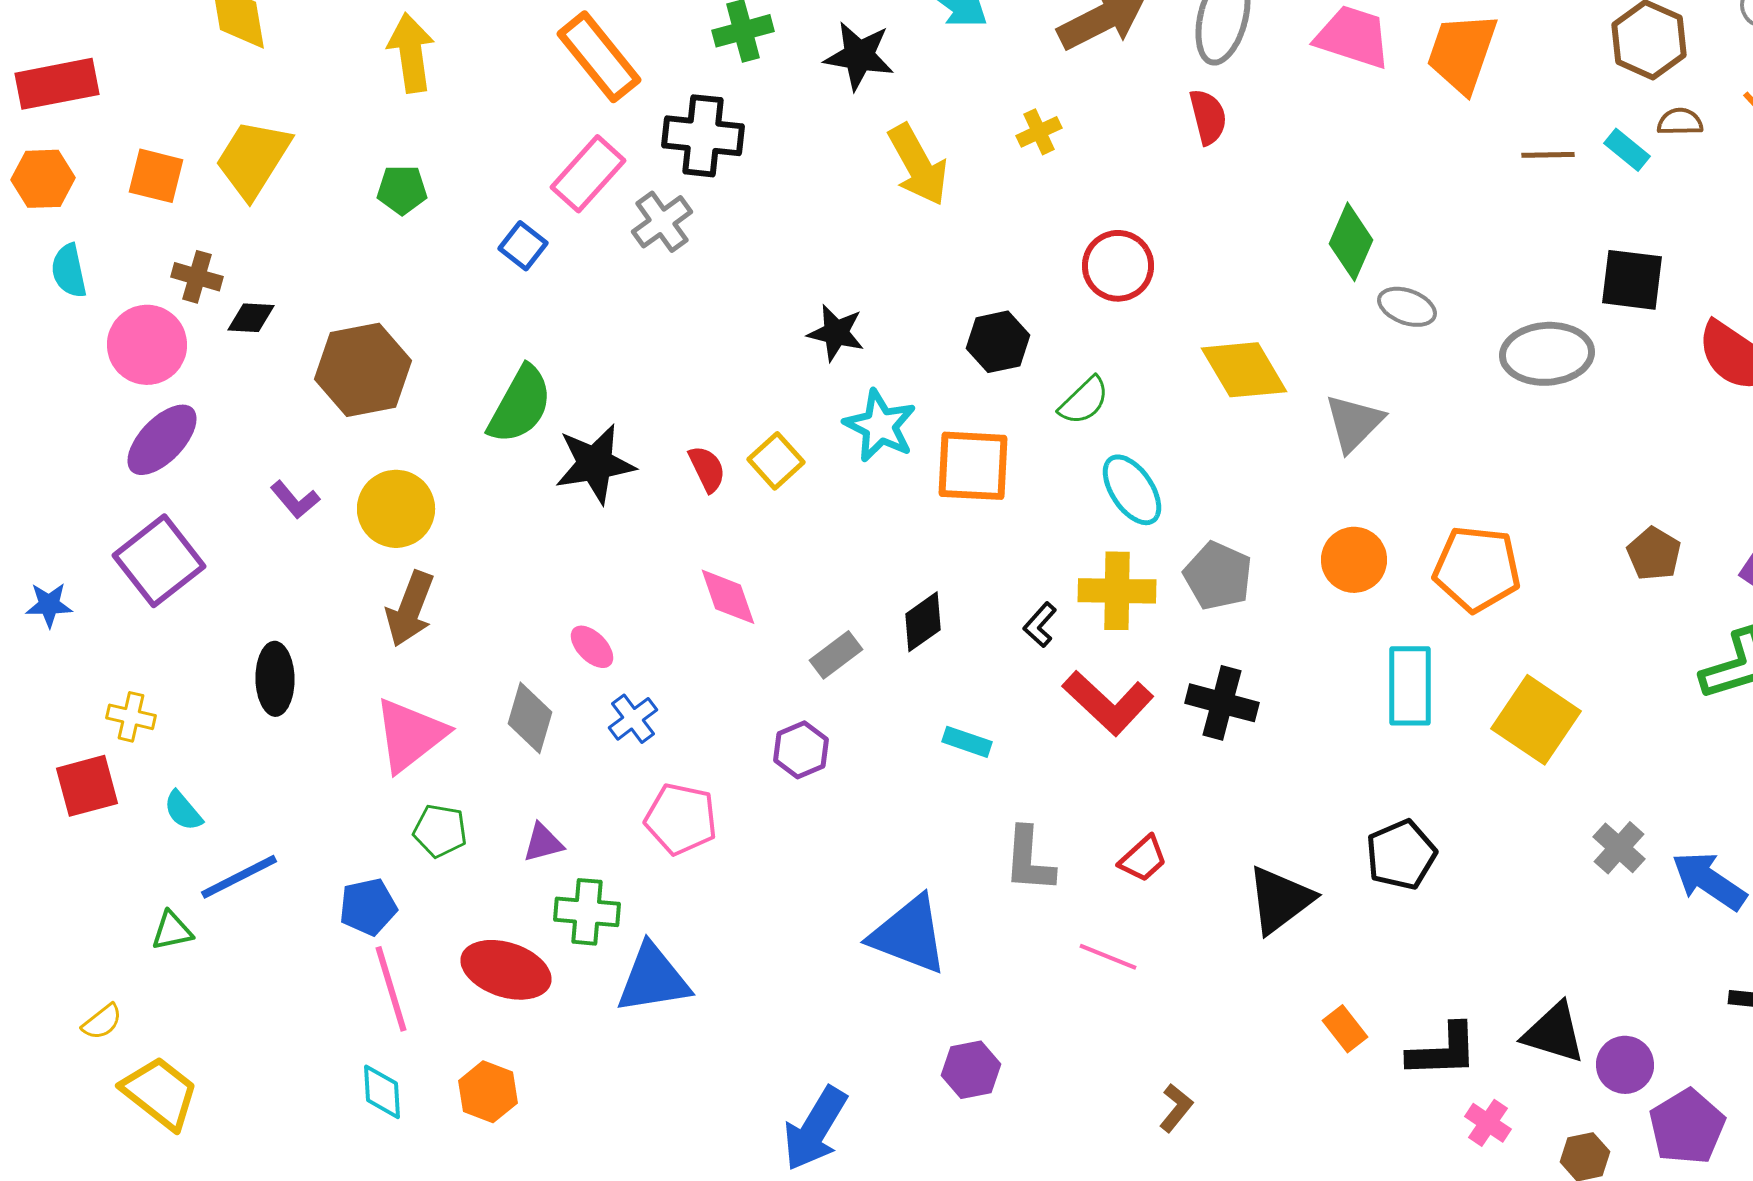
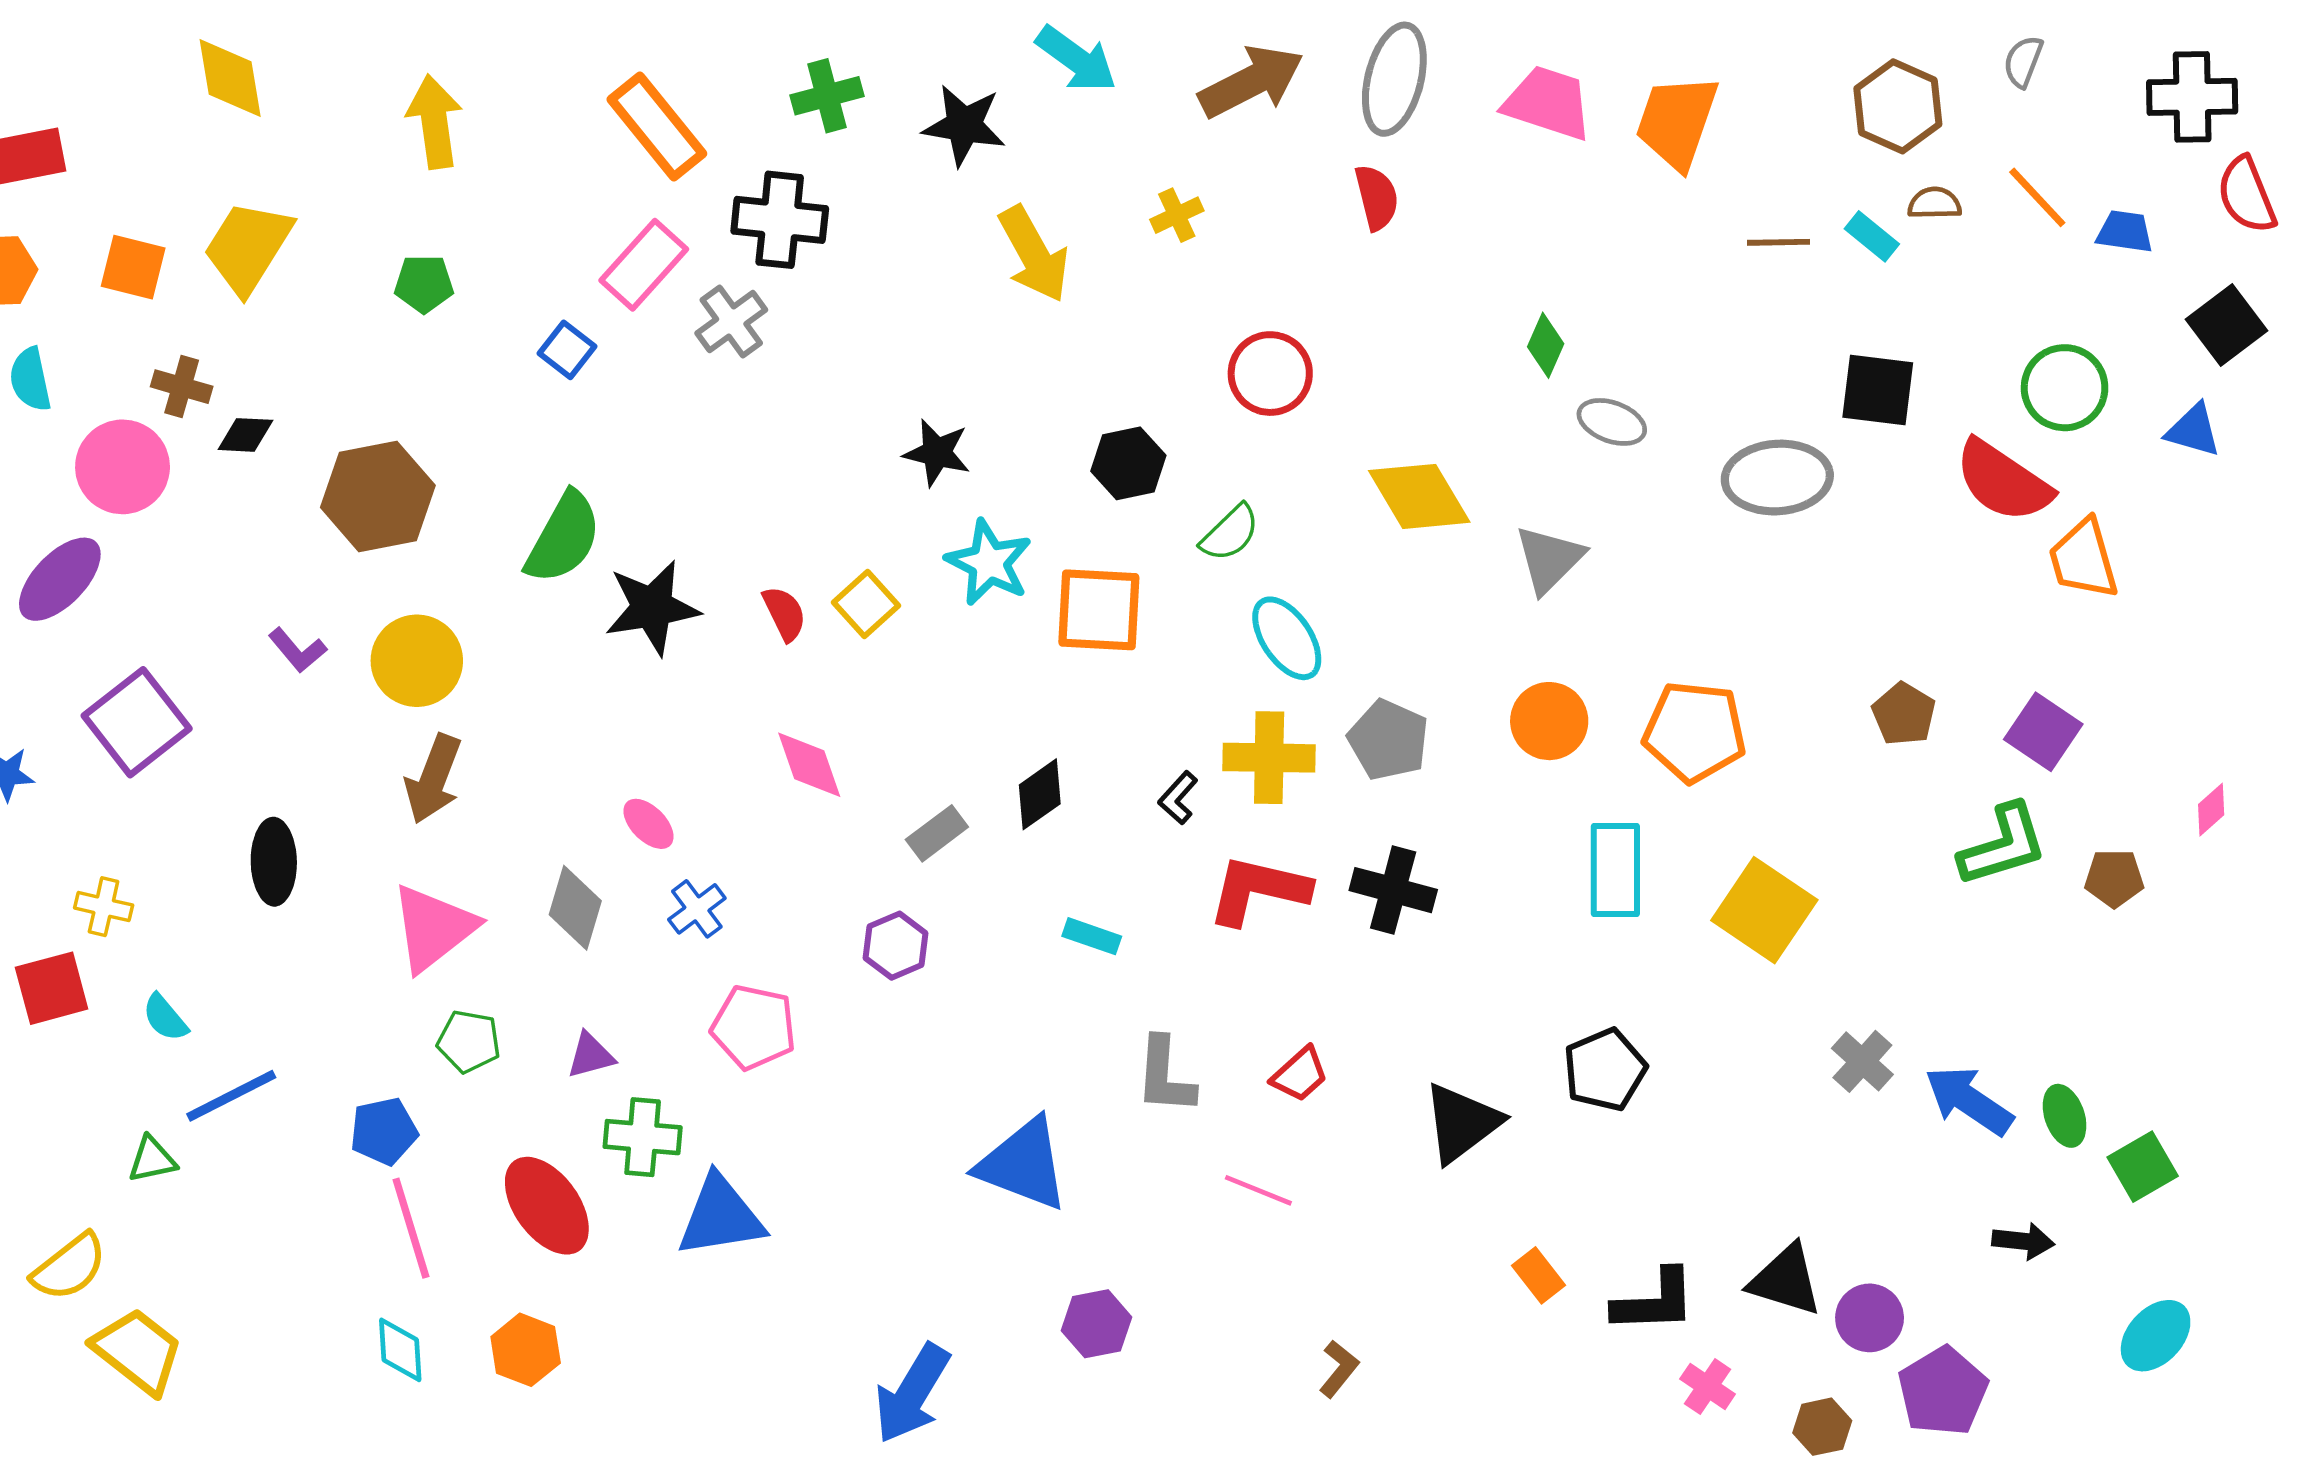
green diamond: (1351, 242) -> (1546, 345), size x0.7
purple ellipse: (162, 440) -> (60, 579), moved
red L-shape: (1108, 703) -> (1258, 890), turned 150
red ellipse: (506, 970) -> (547, 1206), turned 36
yellow semicircle: (102, 1022) -> (69, 1267), size x1.6

